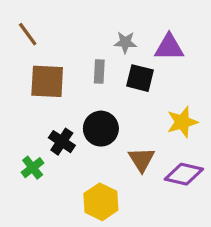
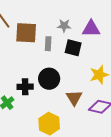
brown square: (47, 81) -> (26, 33), moved
black cross: (62, 142) -> (25, 87), turned -35

